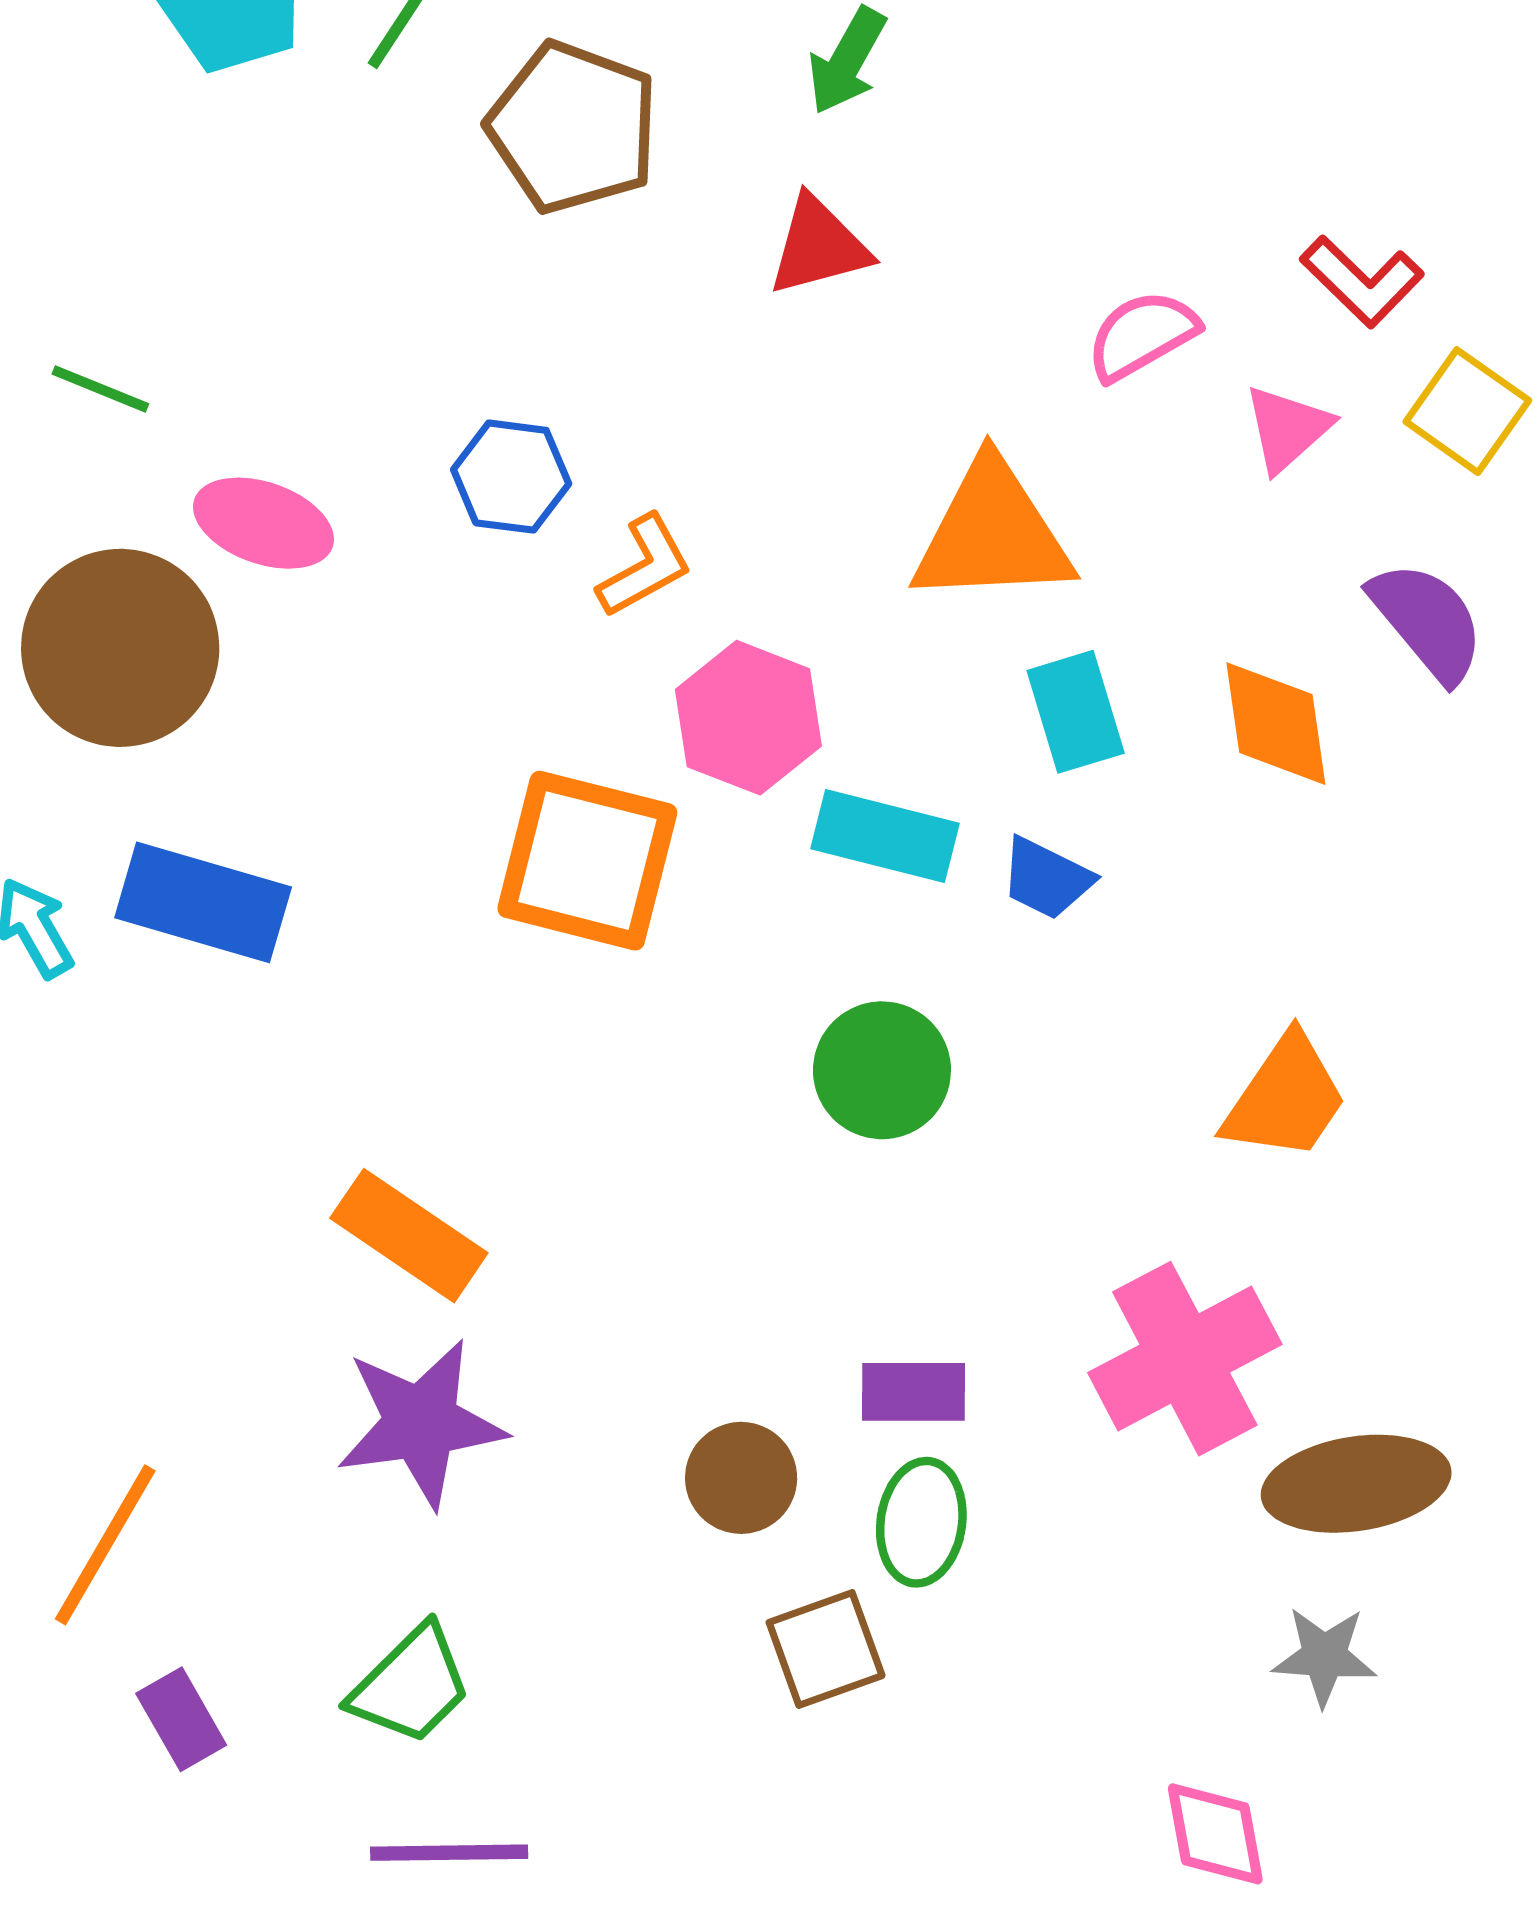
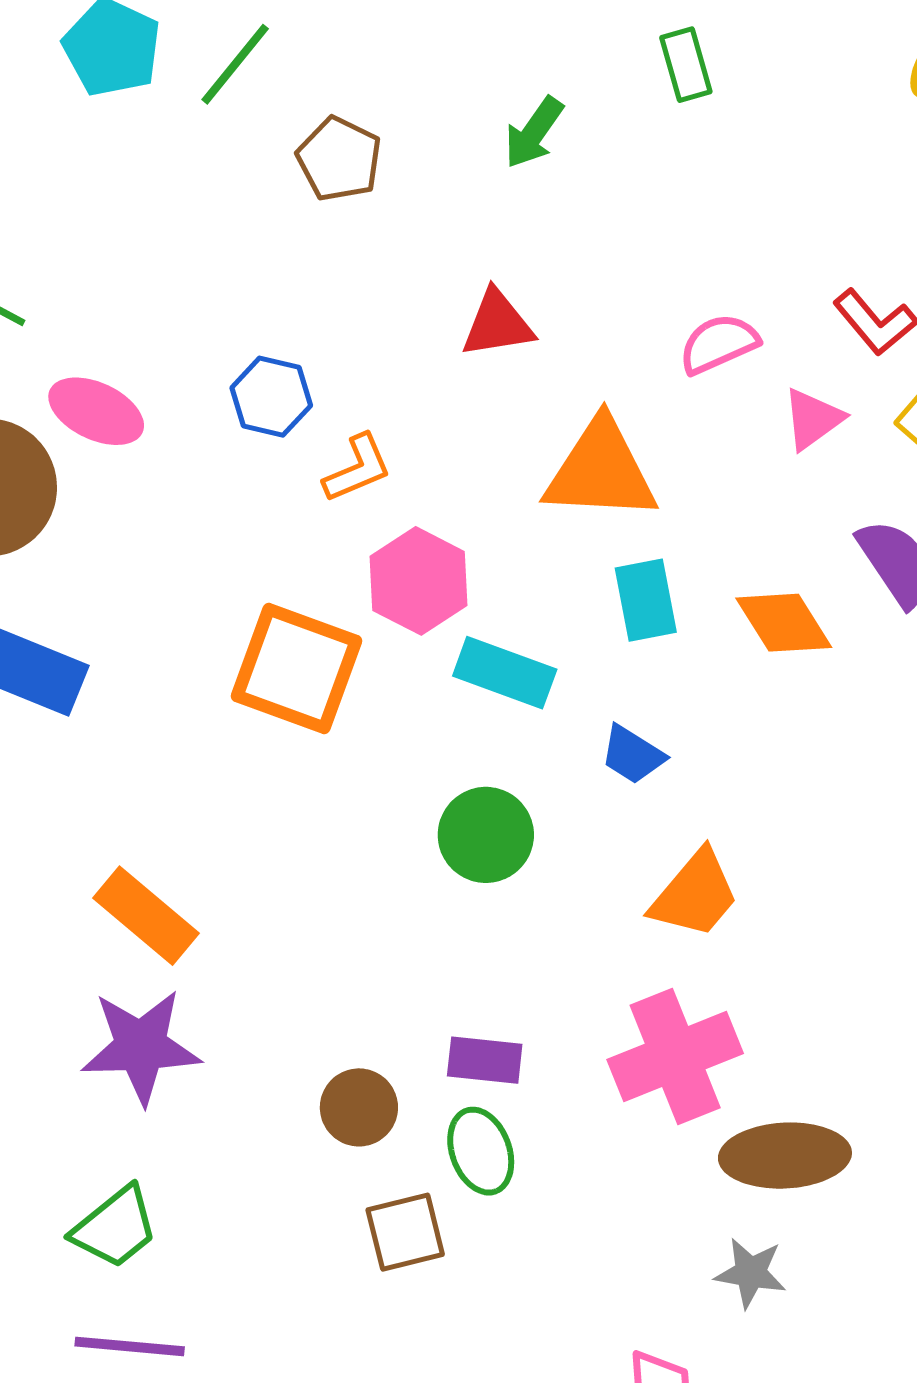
brown pentagon: (573, 127) -> (339, 159), size x0.7
red triangle: (819, 246) -> (497, 324), moved
orange diamond: (1276, 724) -> (784, 623), turned -30
blue trapezoid: (1046, 878) -> (632, 755), moved
orange trapezoid: (1286, 1098) -> (695, 894), moved
green ellipse: (921, 1522) -> (481, 1151), turned -34

